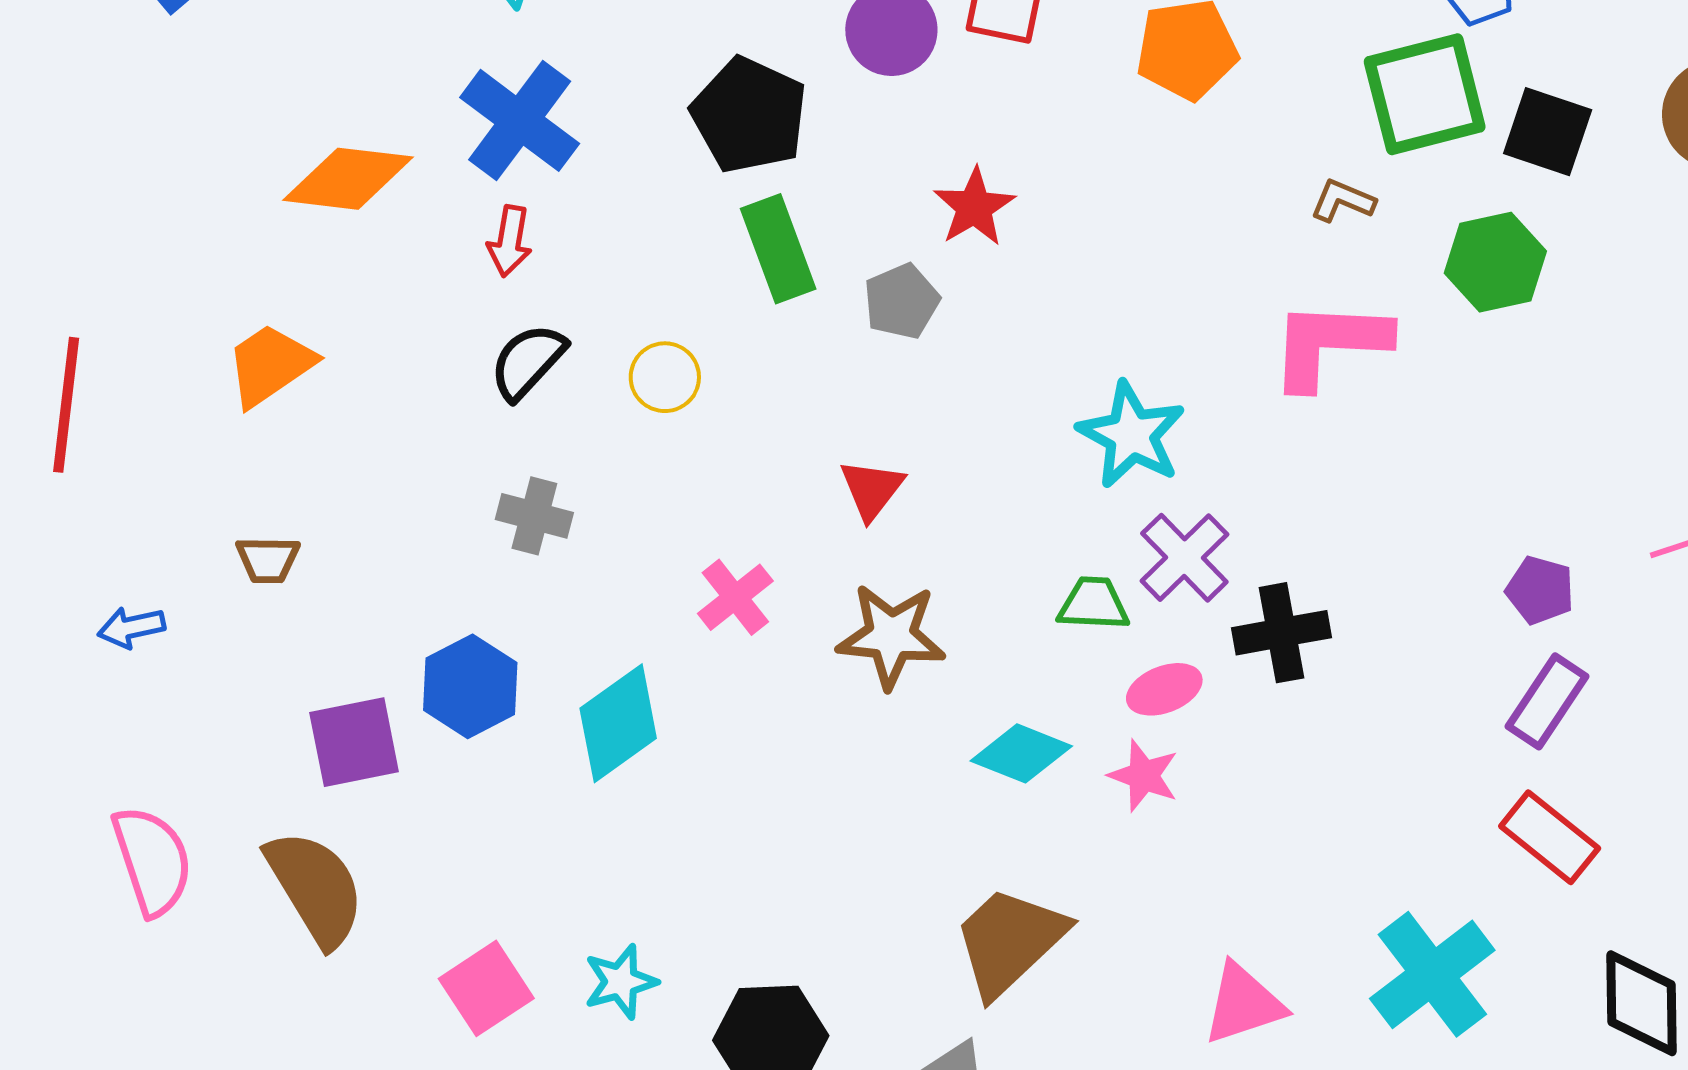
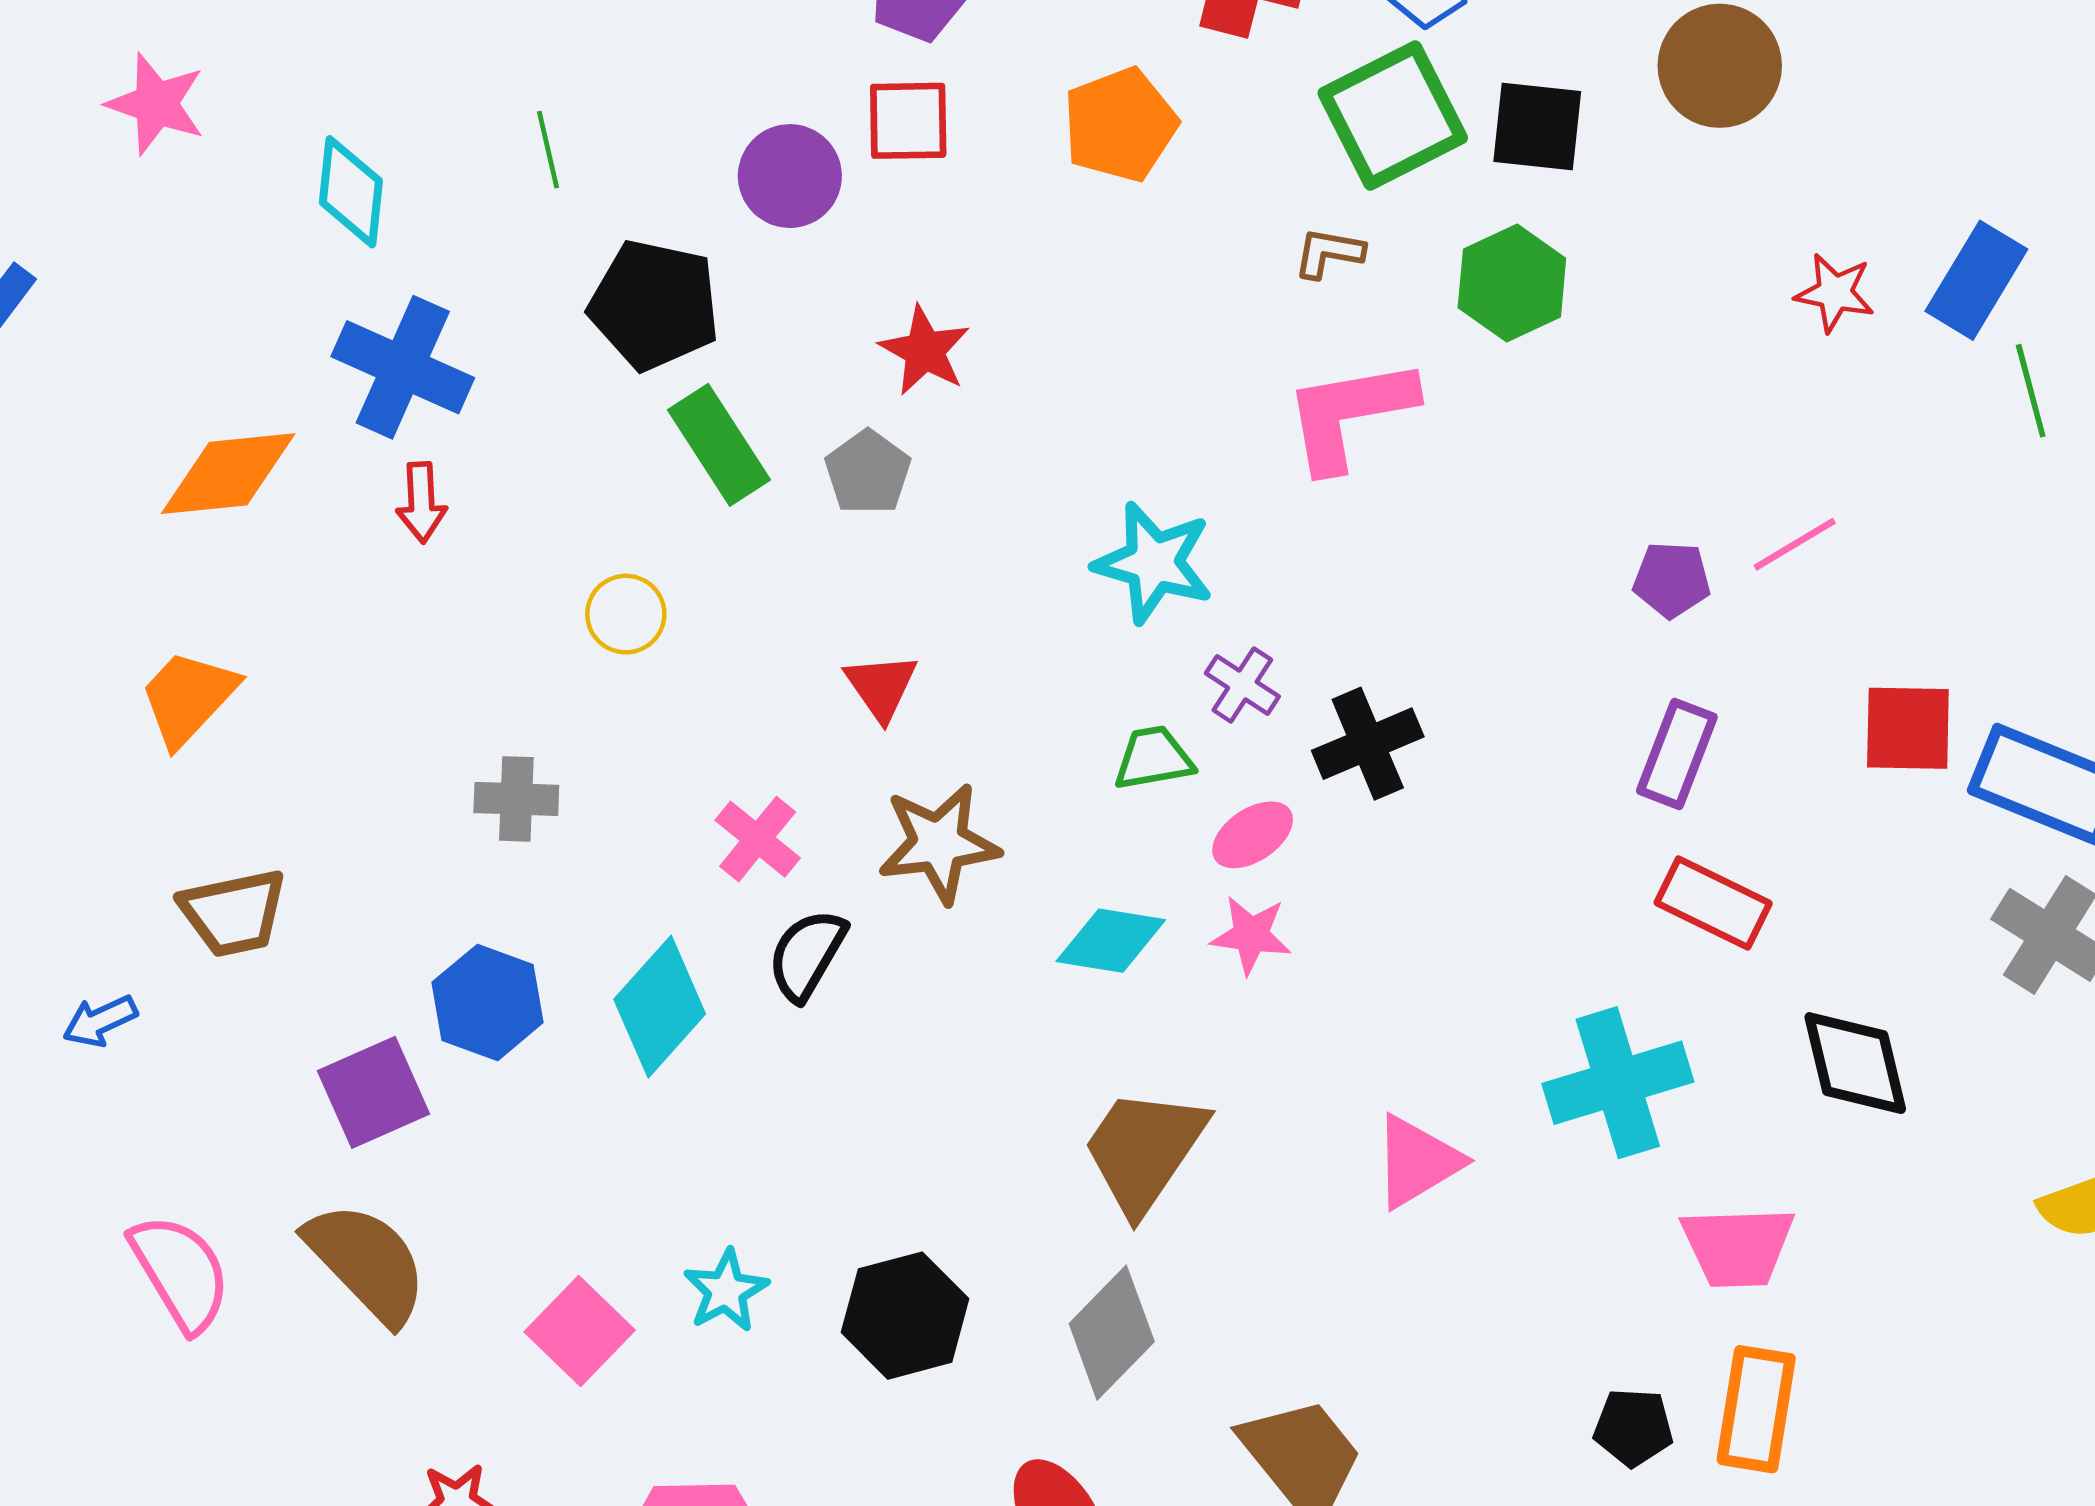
black semicircle: (528, 361) -> (807, 955), moved
purple cross: (1184, 558) -> (1242, 685), size x0.7
brown trapezoid: (268, 560) -> (234, 913), size x1.5
purple pentagon: (1540, 590) -> (1672, 580), moved
cyan cross: (1432, 974) -> (1618, 1083), turned 33

